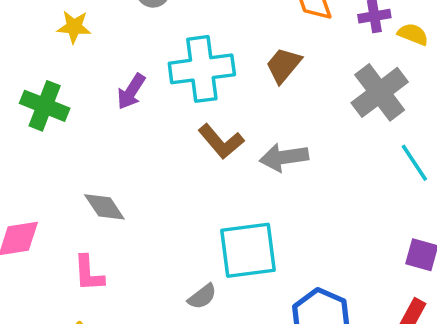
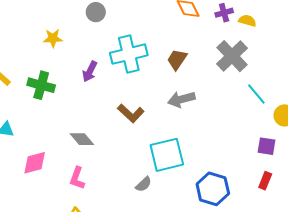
brown trapezoid: (283, 65) -> (177, 60), moved
brown L-shape: (221, 141) -> (131, 113), moved
pink L-shape: (89, 273) -> (77, 178), turned 30

